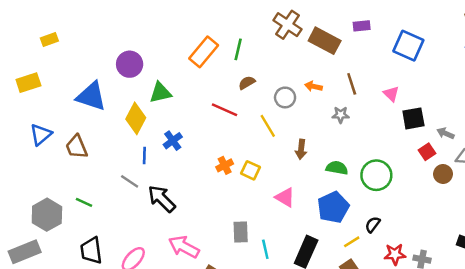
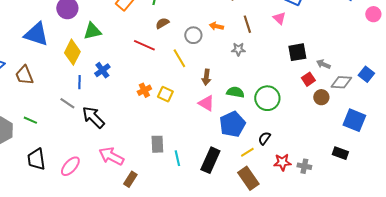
pink triangle: (391, 94) -> (279, 18), moved
pink triangle: (285, 197) -> (206, 103), moved

